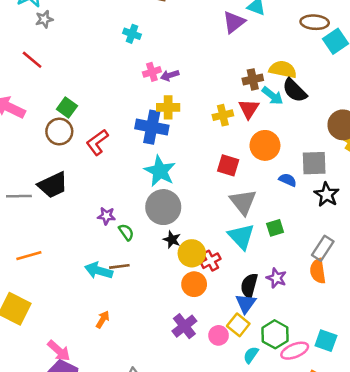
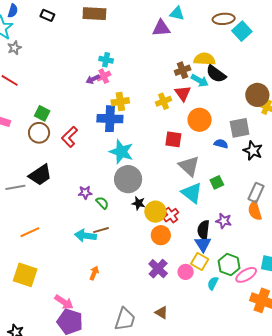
purple triangle: (234, 22) -> (161, 28), turned 42
cyan cross: (132, 34) -> (106, 60), moved
purple arrow: (170, 75) -> (93, 79), moved

